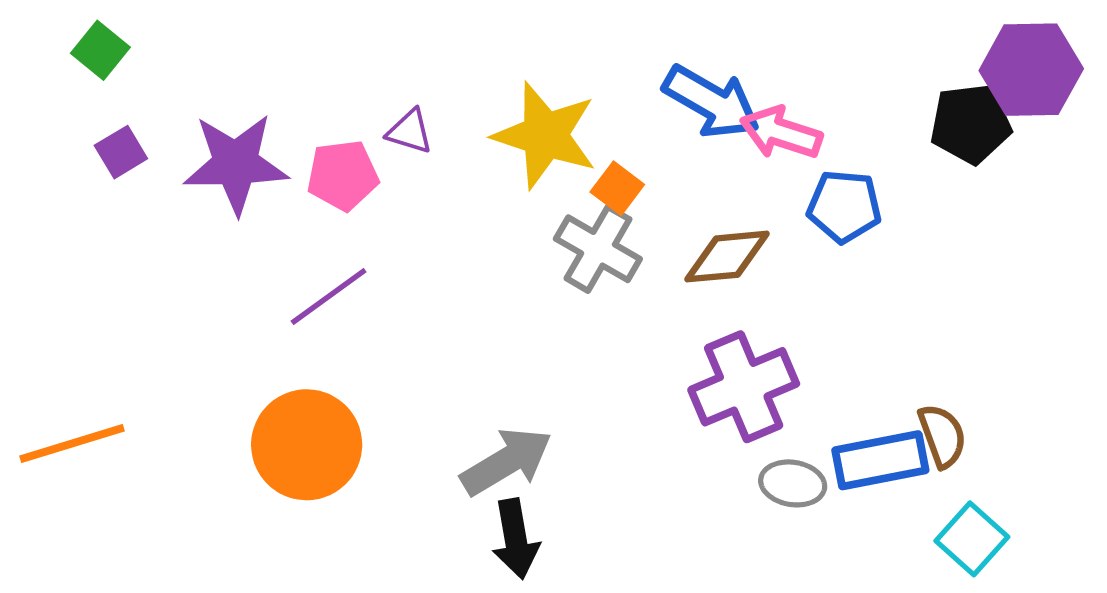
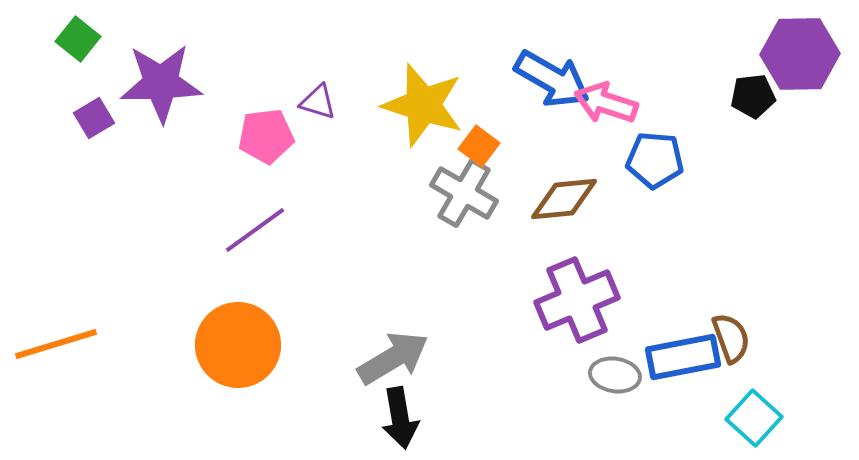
black pentagon: (971, 124) -> (753, 96), size x0.7
purple star: (236, 164) -> (161, 83), moved

